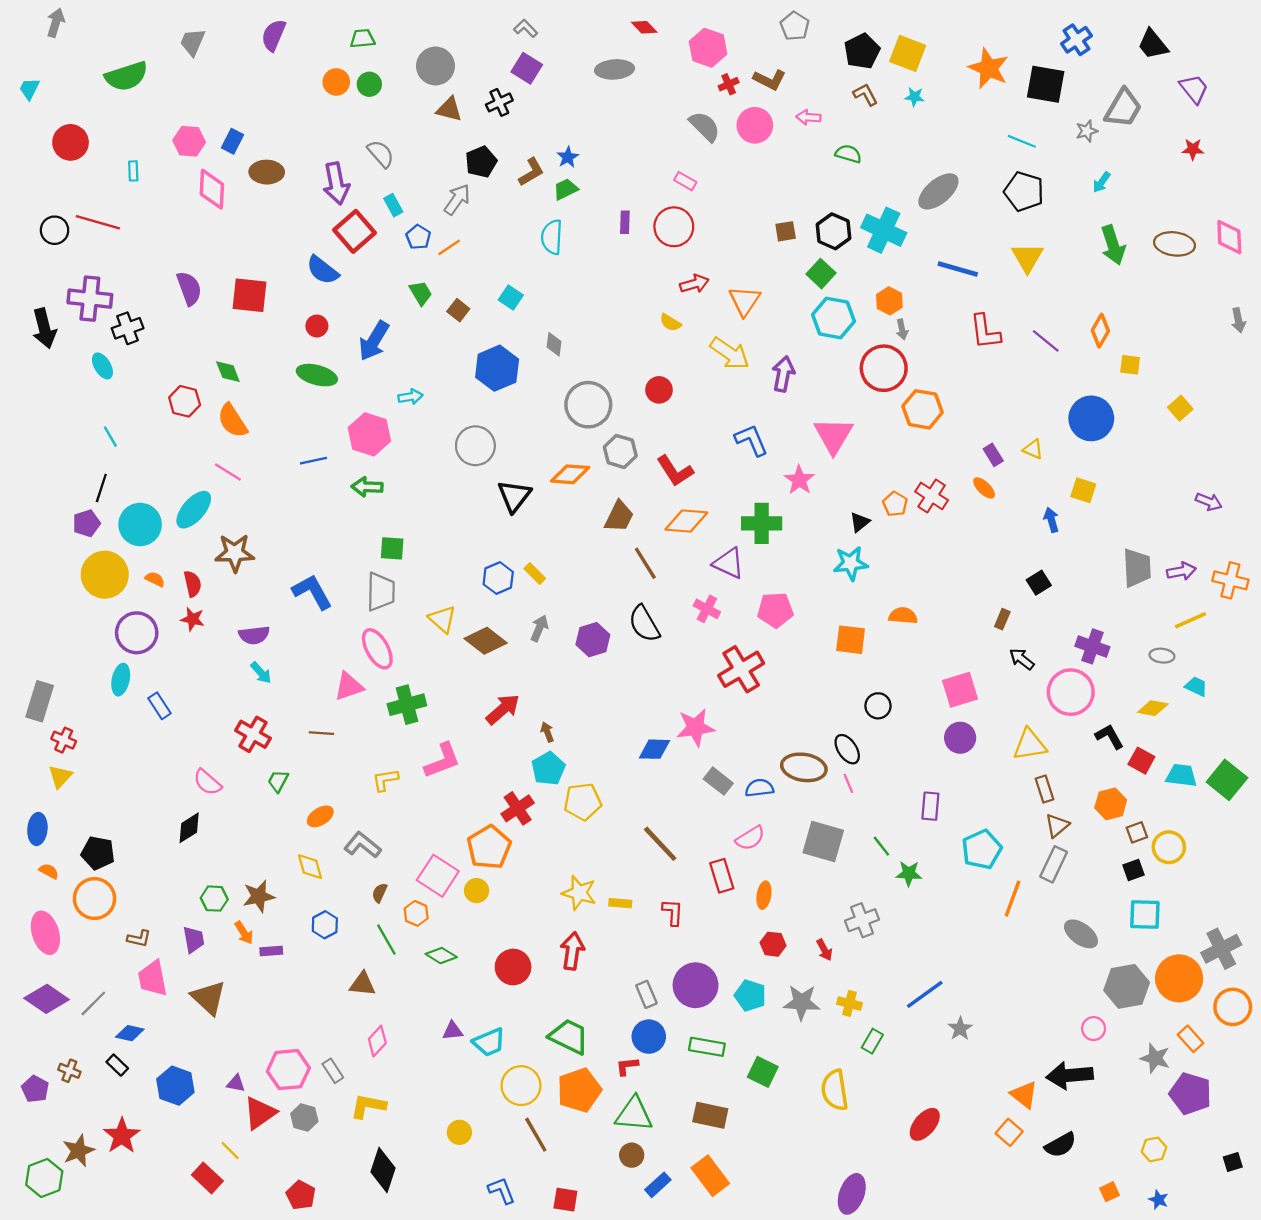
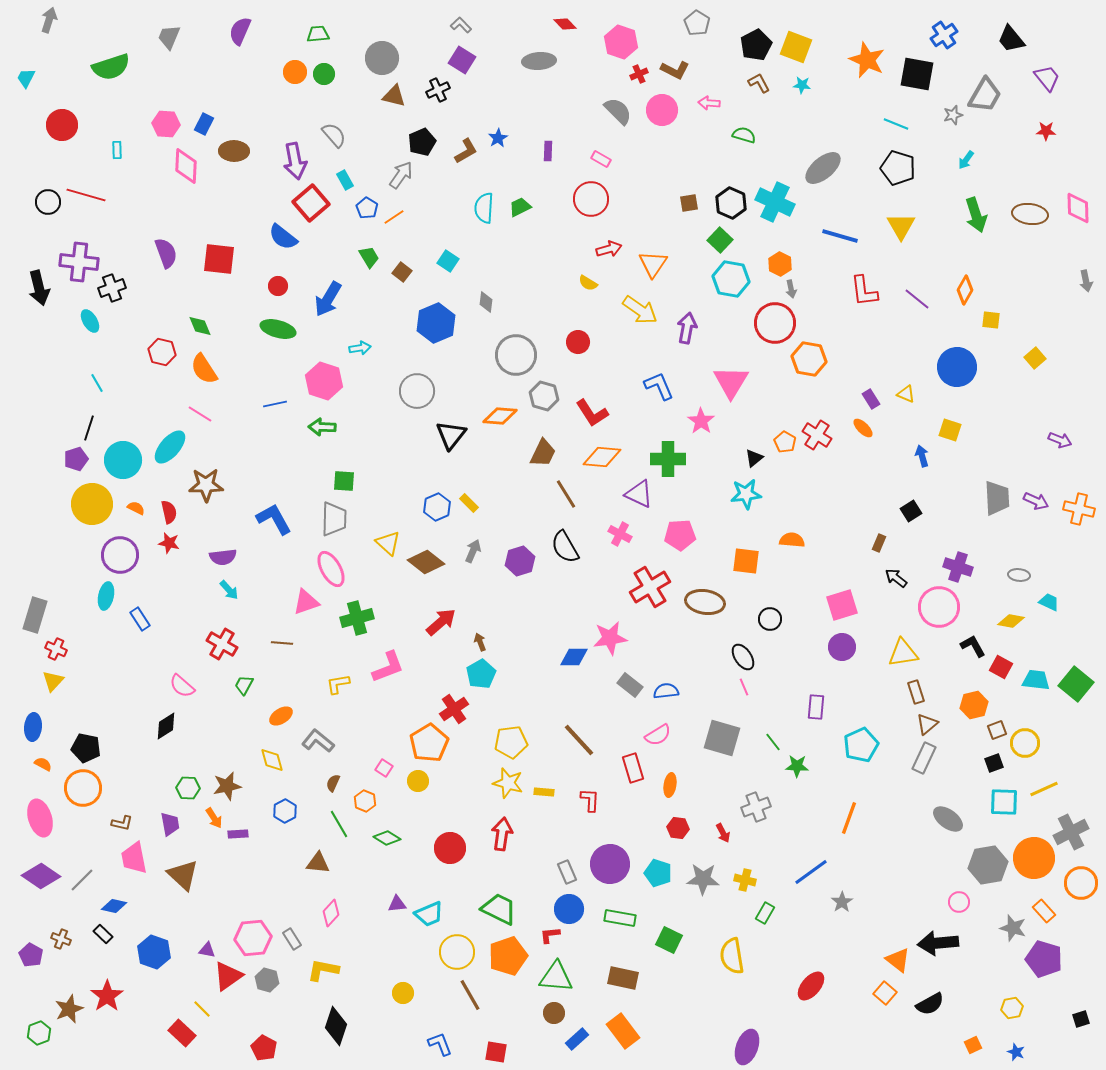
green trapezoid: (565, 189) -> (520, 207), moved
purple rectangle: (625, 222) -> (548, 151), moved
purple arrow: (1181, 571) -> (1036, 501), turned 35
yellow line: (1190, 620) -> (1044, 789), moved
brown ellipse: (804, 767) -> (705, 602), moved
yellow pentagon: (583, 802) -> (511, 742), moved
pink square: (438, 876) -> (384, 768), size x0.5
orange line: (1013, 899) -> (849, 818), moved
green hexagon: (44, 1178) -> (39, 1033), size x0.7

